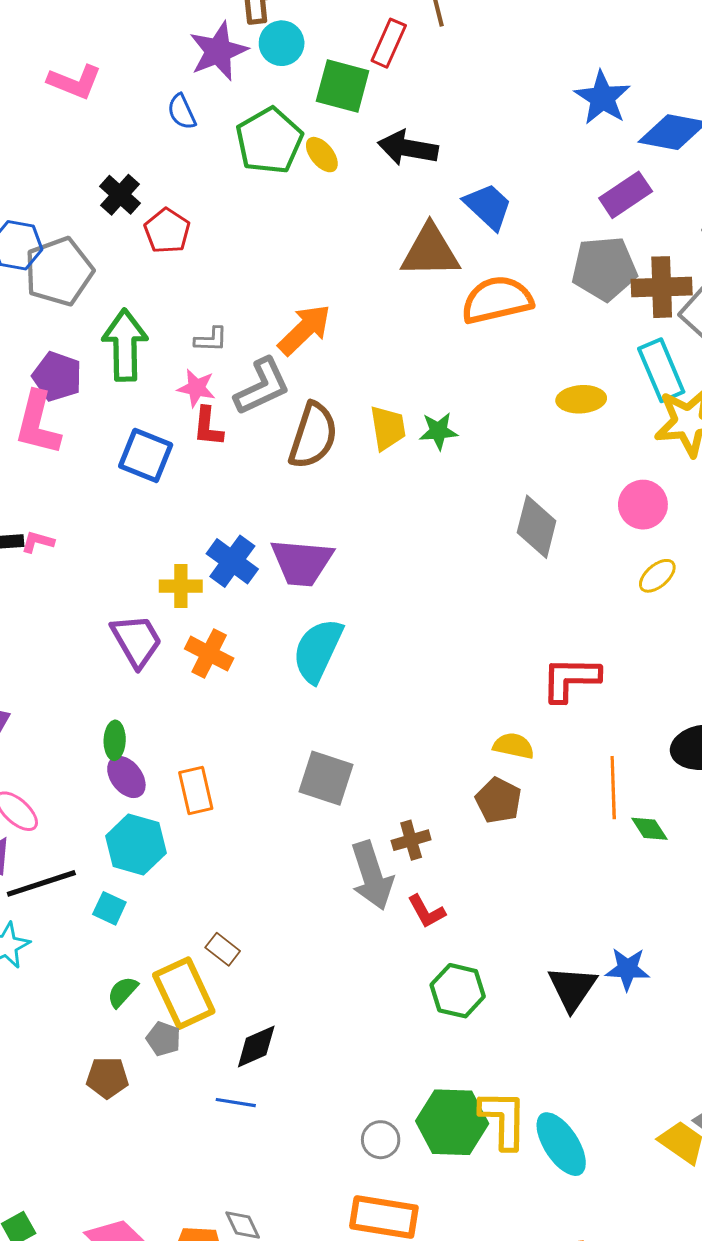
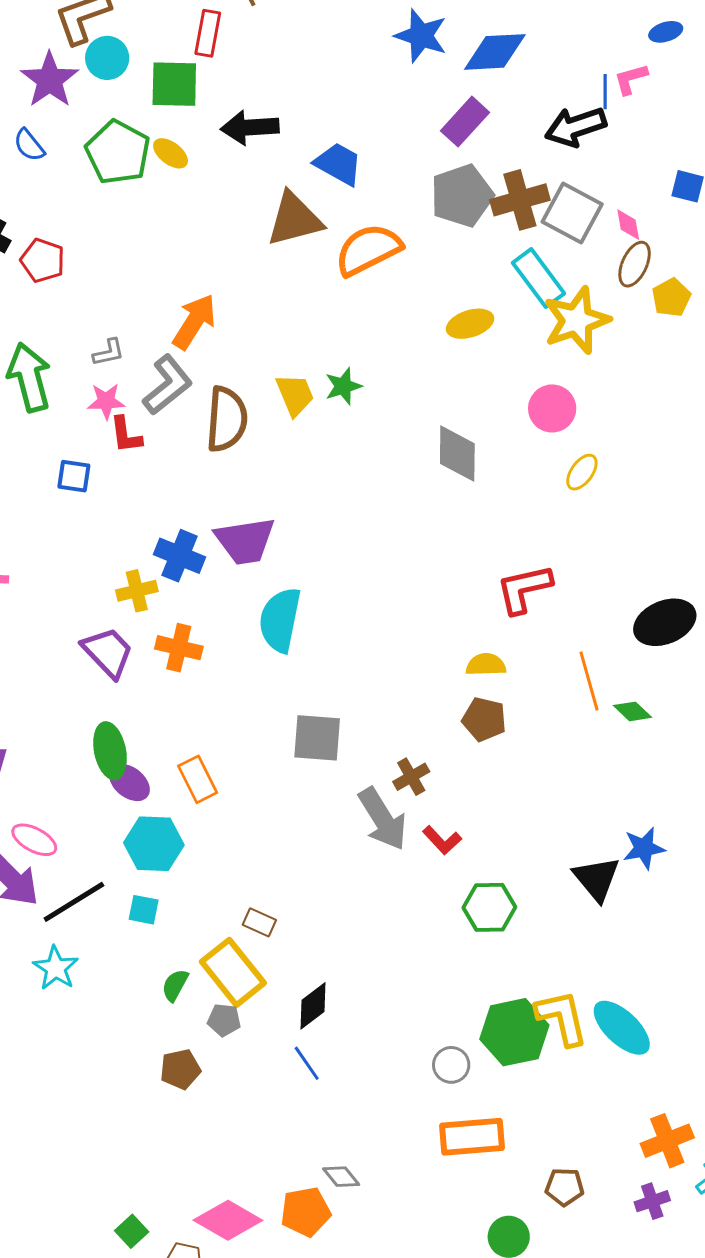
blue square: (146, 455) -> (74, 476), size x0.7
green ellipse: (115, 740) -> (110, 751), size x1.5
blue line: (236, 1103) -> (307, 1063), turned 60

